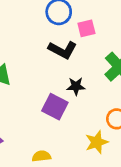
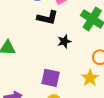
purple square: (55, 107) -> (51, 78), moved

